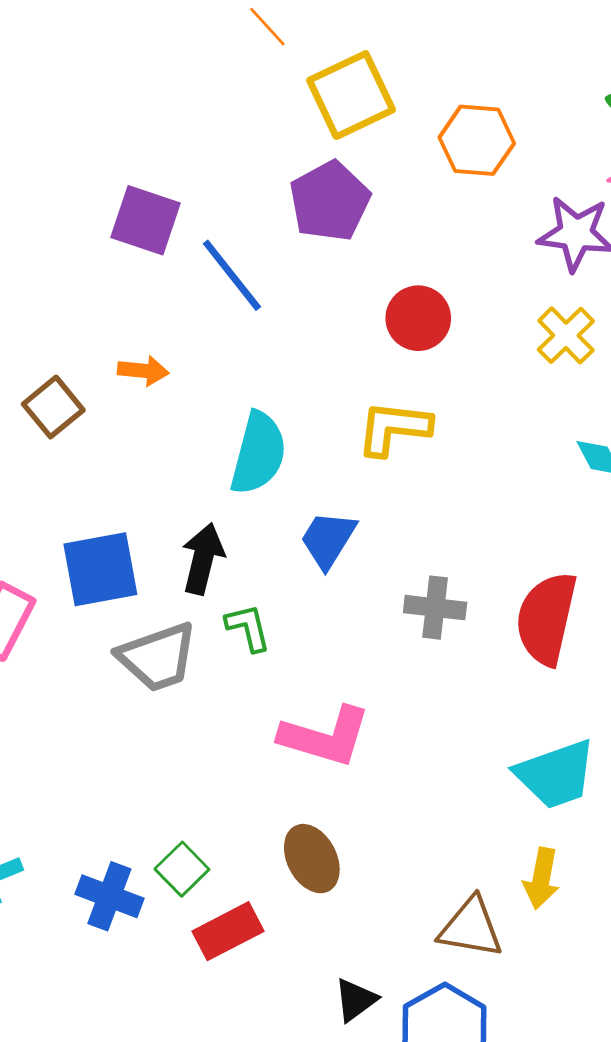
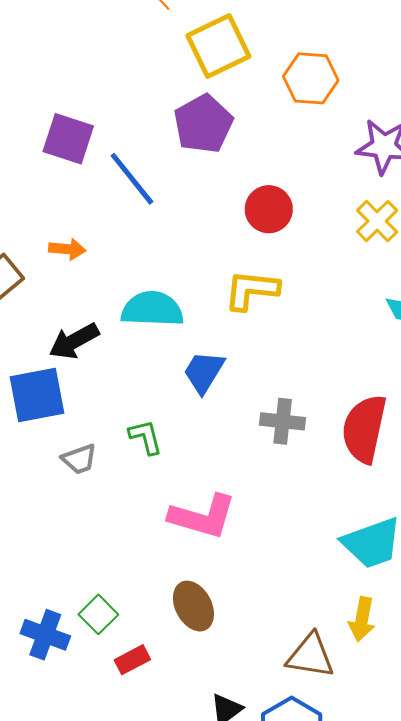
cyan semicircle: (258, 453) -> (152, 309), turned -102
black arrow: (203, 559) -> (74, 341), moved, turned -132
gray trapezoid: (158, 657) -> (79, 459), size x0.6
red rectangle: (228, 931) -> (132, 660), size x0.7

